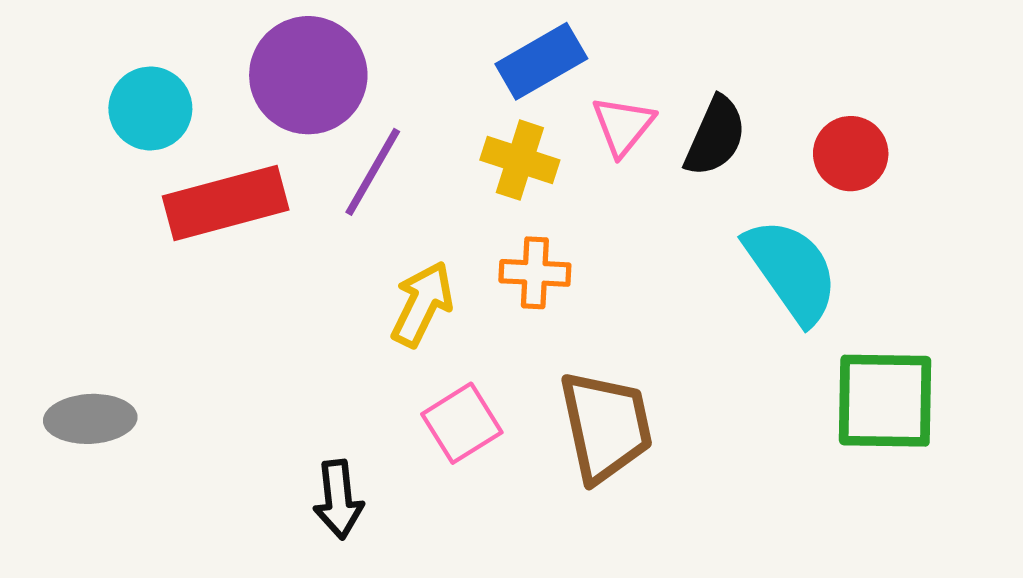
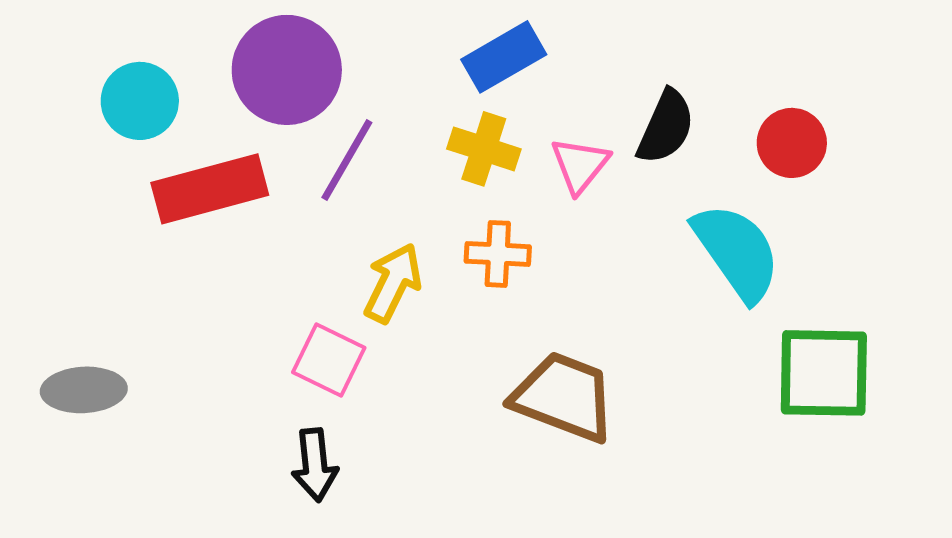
pink triangle: (623, 126) -> (580, 165), moved
pink square: (462, 423) -> (329, 360), moved, turned -32
brown trapezoid: (606, 426) -> (564, 397), turned -57

